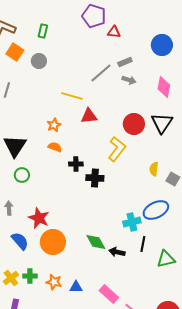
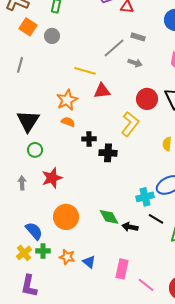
gray rectangle: (125, 62) -> (138, 37), turned 40
gray arrow: (129, 80) -> (135, 63), moved
orange star: (54, 125) -> (67, 100), size x1.5
red star: (39, 218) -> (52, 178), moved, turned 30
blue semicircle: (20, 241) -> (34, 231), moved
black line: (143, 244) -> (156, 219), turned -70
blue triangle: (76, 287) -> (89, 262), turned 40
pink rectangle: (109, 294) -> (122, 269), turned 60

